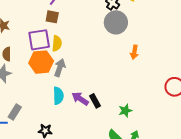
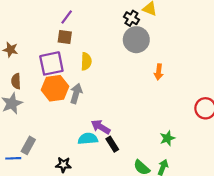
yellow semicircle: (57, 43) -> (86, 61), moved
cyan semicircle: (58, 96) -> (88, 139), moved, turned -90
black rectangle: (95, 101) -> (112, 144), moved
green star: (125, 111) -> (167, 138), moved

